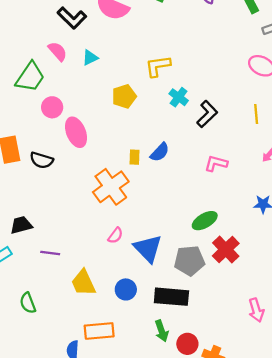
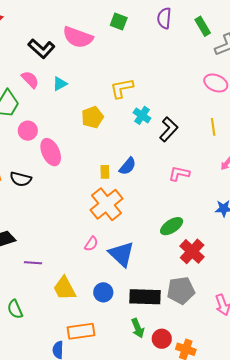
orange cross: (111, 187) -> (107, 204), moved
gray pentagon: (189, 261) -> (181, 290), moved

